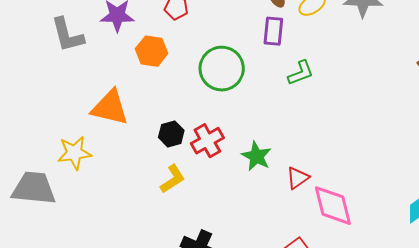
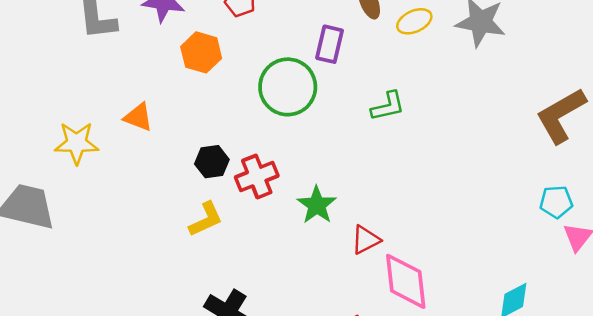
purple rectangle: (273, 31) -> (330, 44), moved
orange triangle: (110, 108) -> (138, 117), size x0.6
yellow star: (74, 153) -> (77, 143), moved

